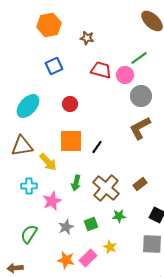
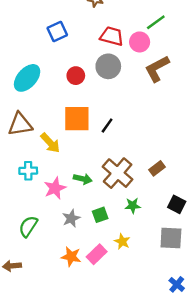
gray circle: (141, 96) -> (108, 66), moved
brown L-shape: (140, 128) -> (157, 69), moved
green arrow: (76, 183) -> (83, 179), moved, turned -91

